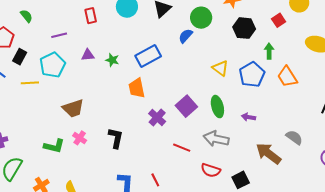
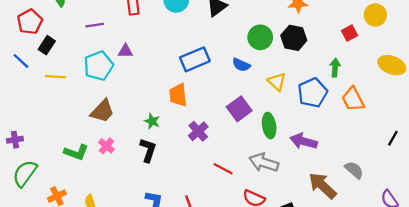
green circle: (201, 18) -> (260, 37), moved
black hexagon: (244, 28) -> (294, 38), moved
blue semicircle: (186, 36) -> (241, 65), moved, turned -112
green star: (112, 60) -> (152, 121), moved
cyan pentagon: (52, 65) -> (99, 66), moved
purple square: (186, 106) -> (239, 109), moved
brown trapezoid: (73, 108) -> (102, 111), turned -35
purple arrow: (248, 117) -> (304, 141), size x1.6

